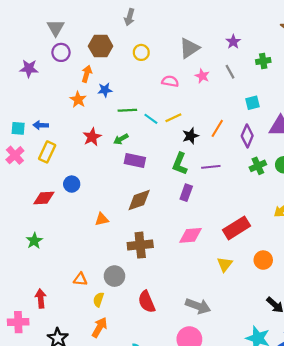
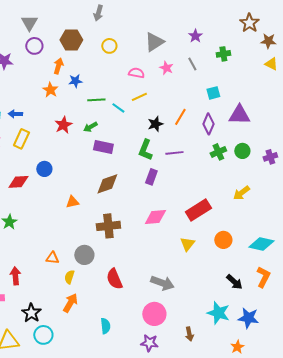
yellow line: (173, 118) -> (139, 97), moved

